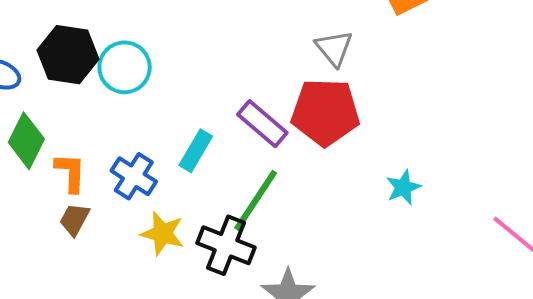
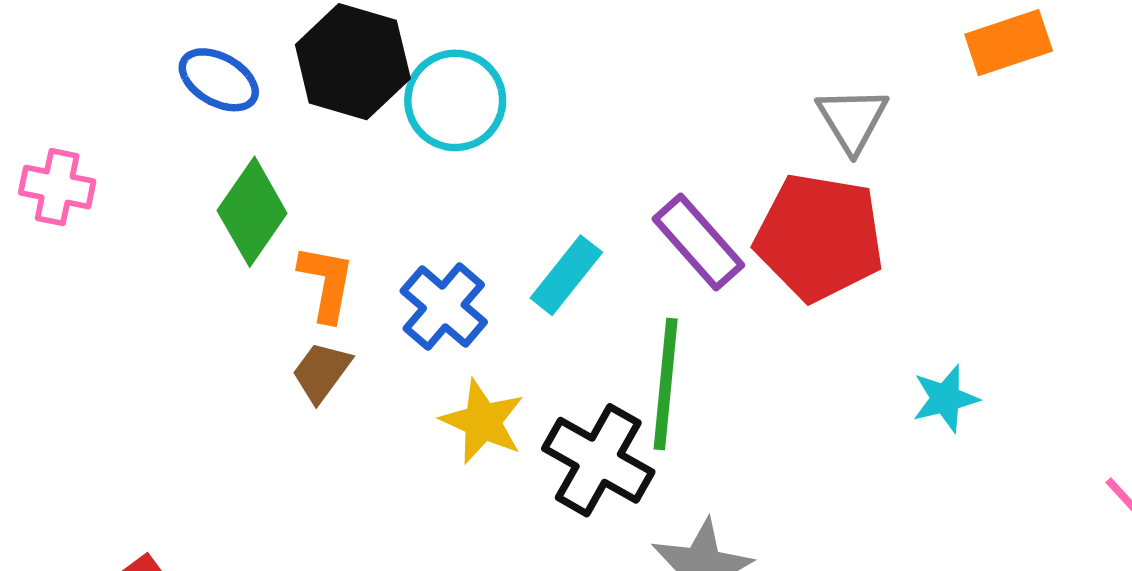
green line: (256, 200) -> (666, 384), turned -36

